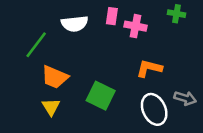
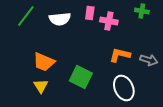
green line: (36, 45) -> (26, 16), moved
gray arrow: (185, 98) -> (149, 60), moved

